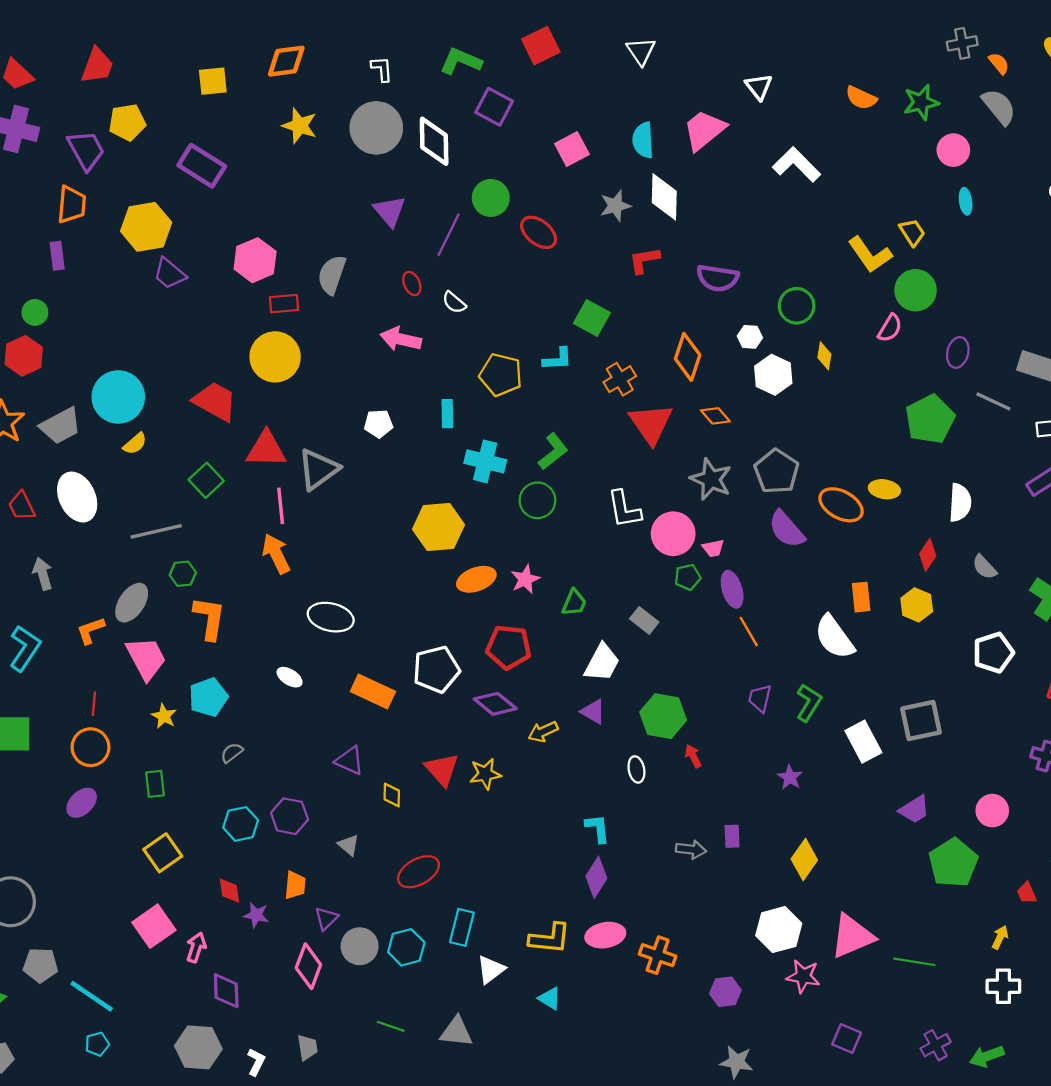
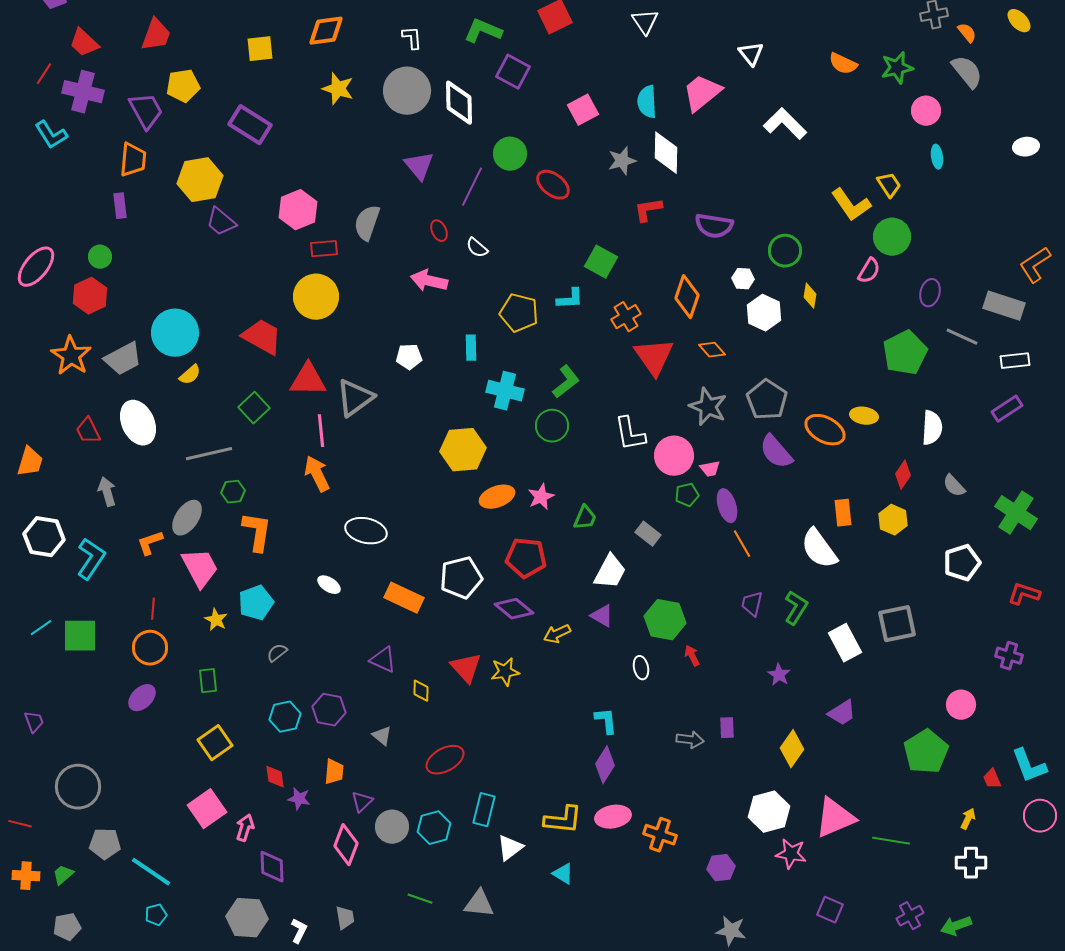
purple trapezoid: (914, 809) -> (842, 713), moved

